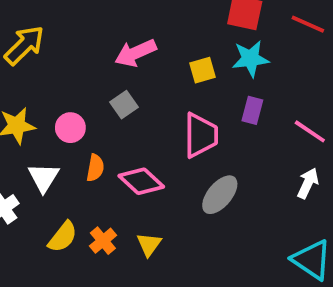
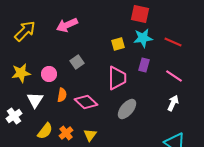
red line: (308, 24) -> (173, 42), moved
pink arrow: (136, 53) -> (67, 25), moved

